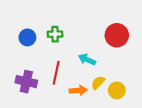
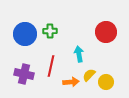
blue circle: (27, 37) -> (25, 34), size x1.5
cyan arrow: (87, 60) -> (79, 54), turned 56

